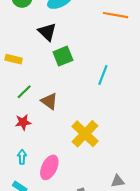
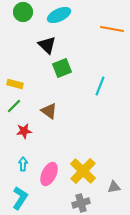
yellow rectangle: (14, 59) -> (15, 84), moved
green line: (24, 92) -> (14, 106), moved
yellow cross: (85, 134) -> (83, 171), moved

